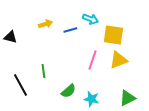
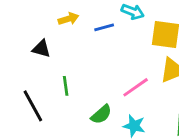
black triangle: (10, 37) -> (41, 49), moved
pink line: (92, 60) -> (136, 87), moved, turned 36

